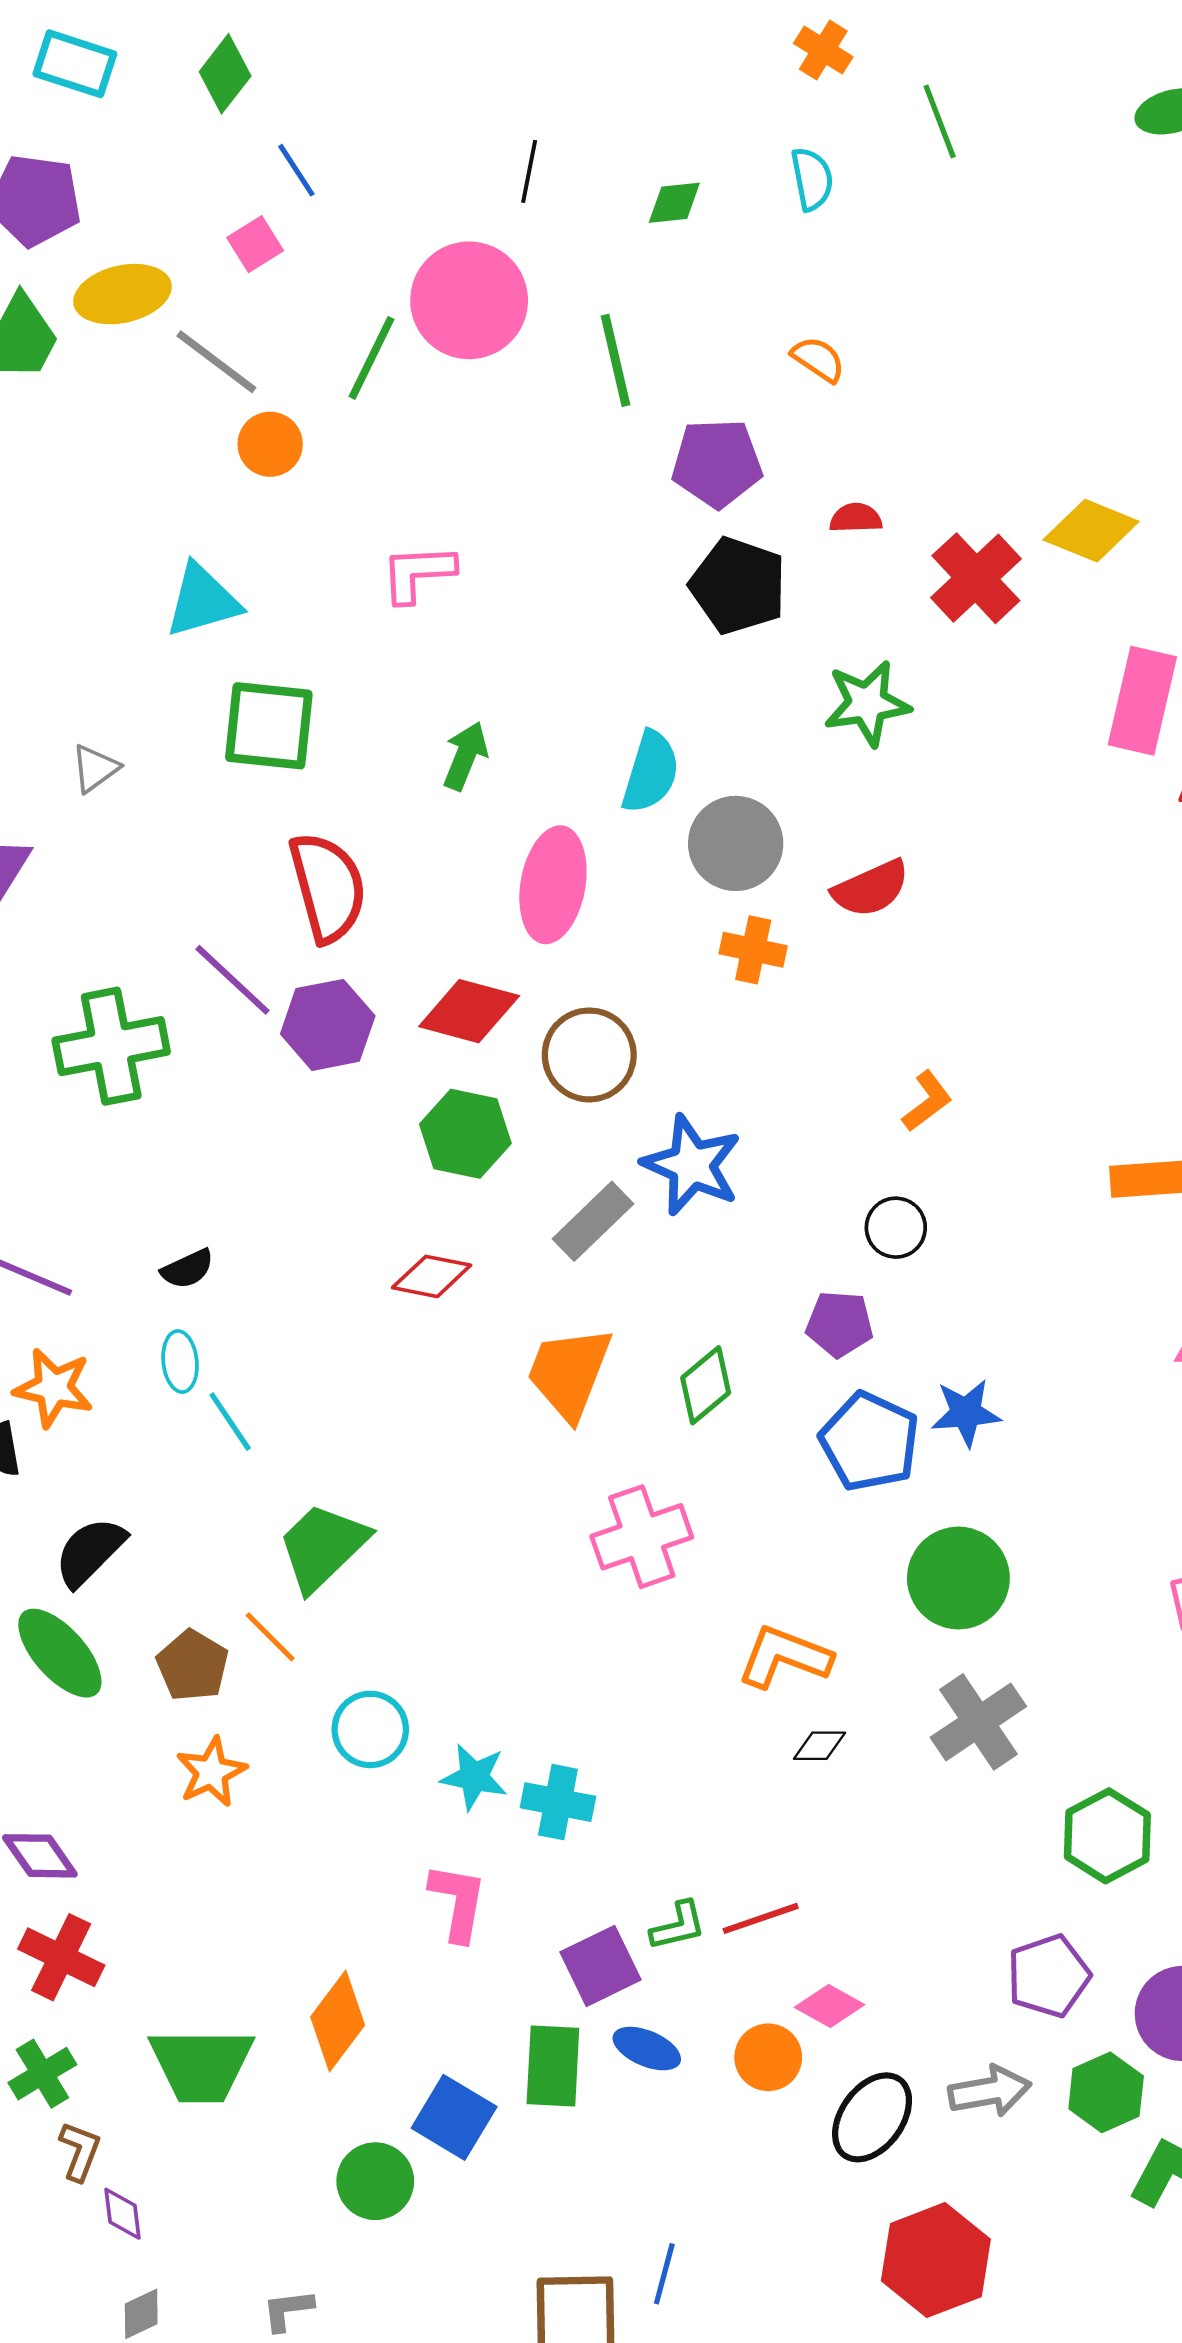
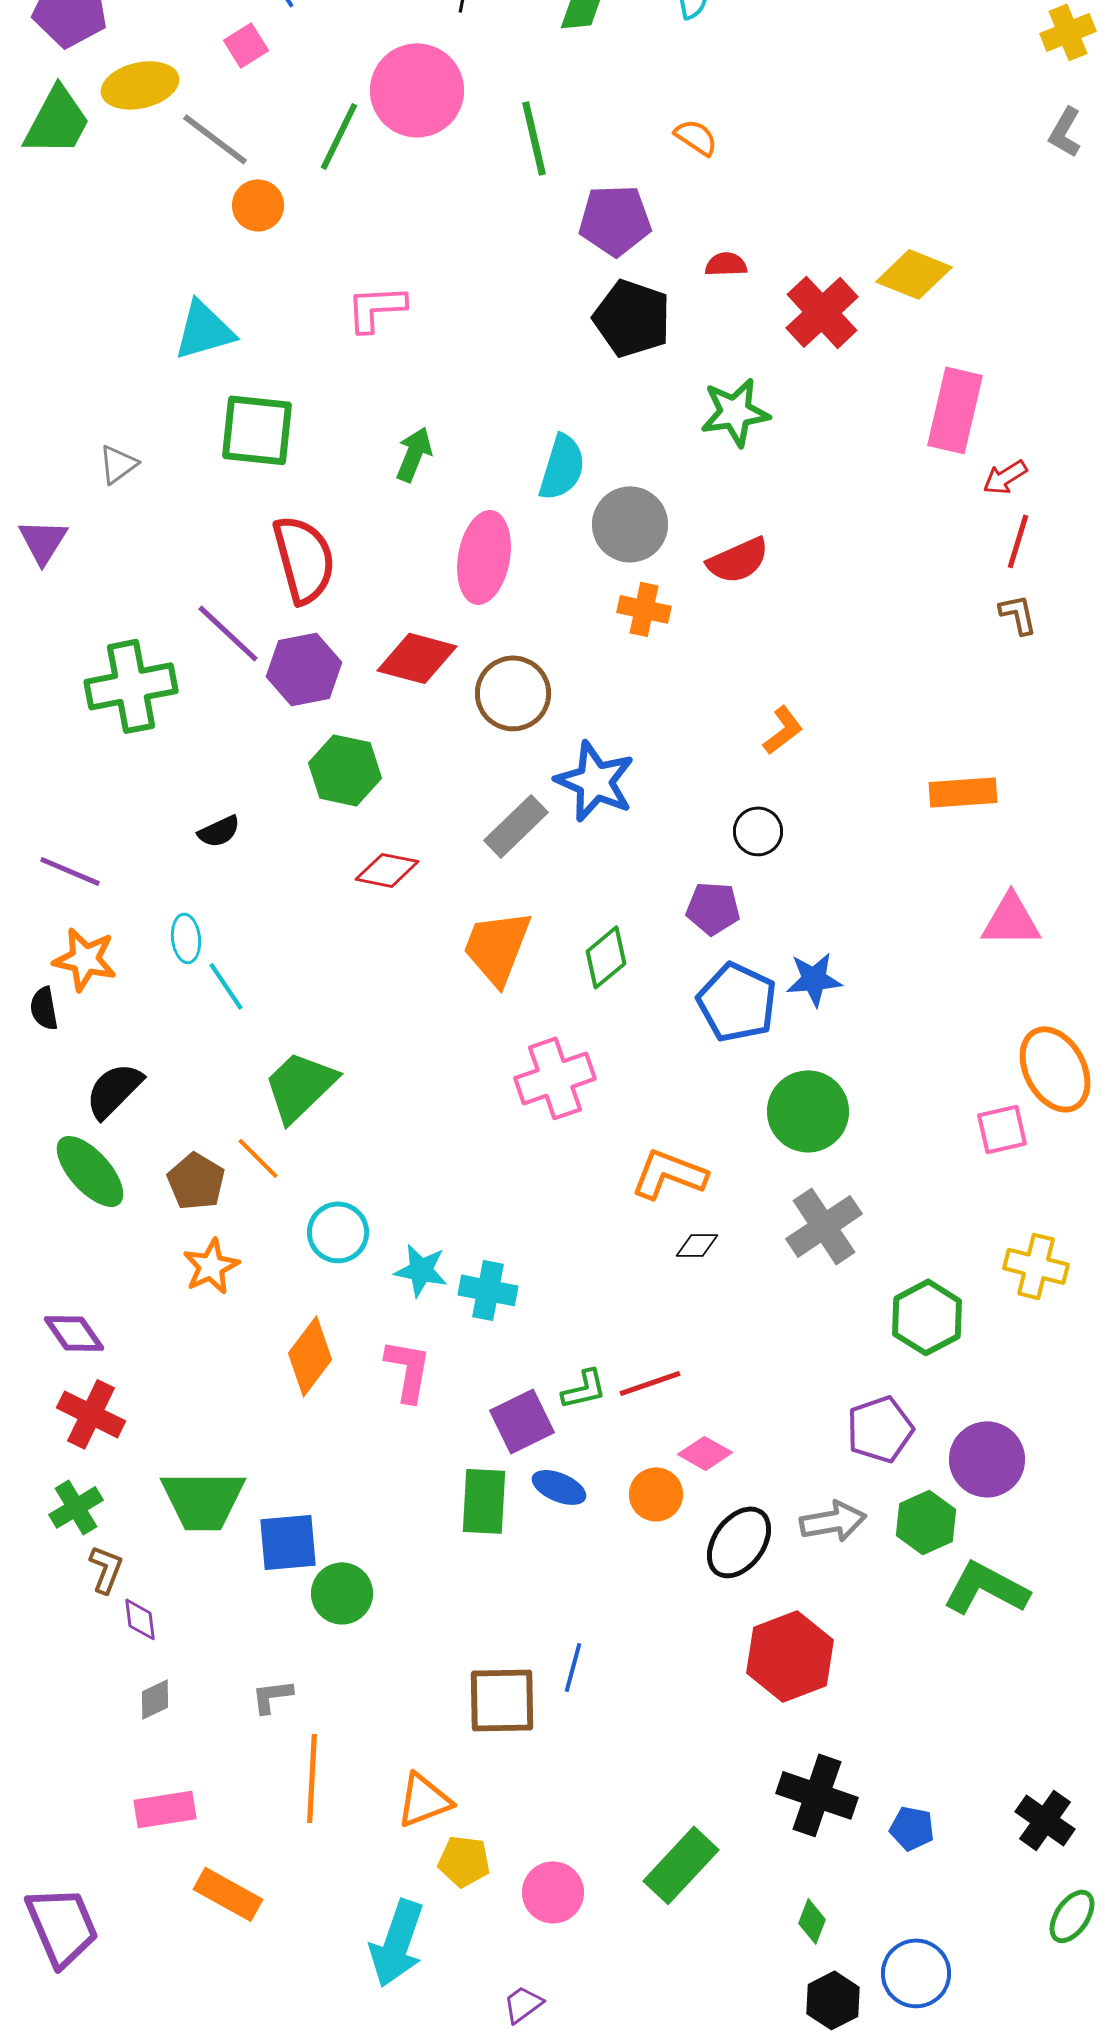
green hexagon: (465, 1134) -> (345, 770), moved
black semicircle: (188, 1269) -> (219, 831), moved
orange diamond: (338, 2021) -> (310, 1356), moved
blue square: (454, 2117) -> (288, 1542), moved, turned -36

